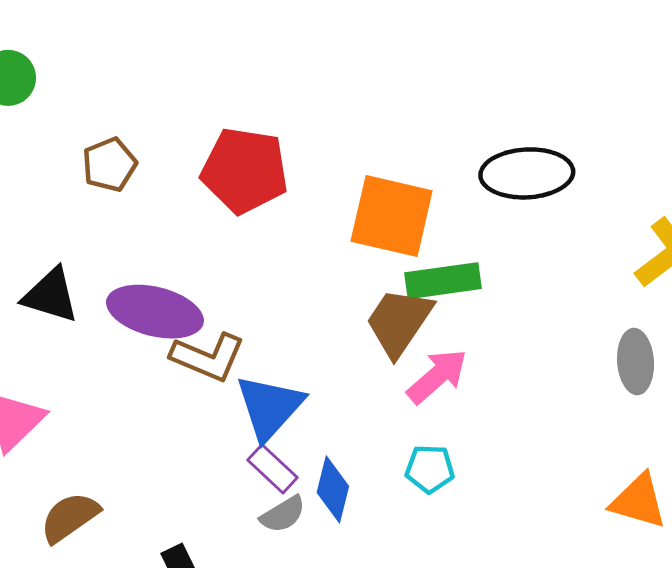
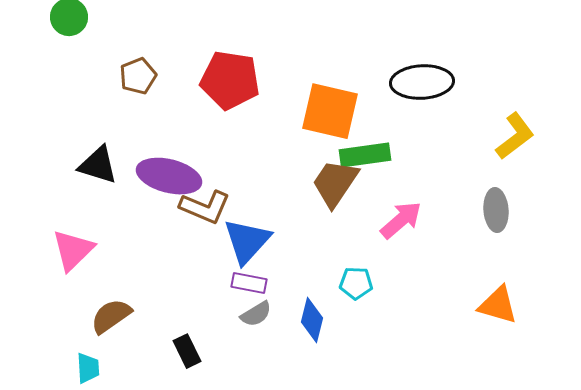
pink arrow: (437, 376) -> (401, 220), moved
purple rectangle: (273, 469) -> (249, 283), turned -32
blue diamond: (333, 489) -> (312, 320), moved

